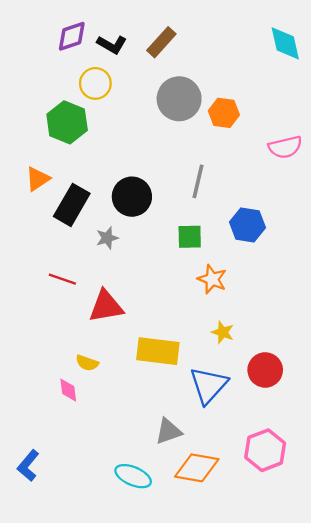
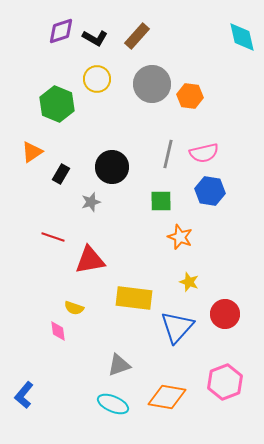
yellow circle: (95, 83) -> (97, 79), moved
pink semicircle: (285, 147) -> (204, 153), moved
black rectangle: (72, 205) -> (61, 174), size x0.6
gray triangle: (168, 431) -> (119, 365), moved

